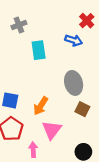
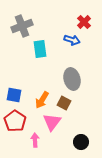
gray cross: (19, 25) -> (22, 26), size x1.5
brown square: (82, 109) -> (64, 103), moved

